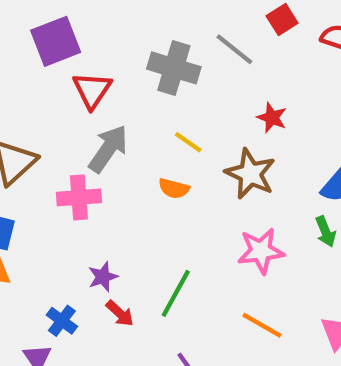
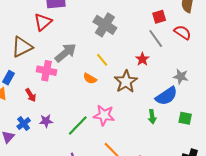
gray line: (234, 49) -> (156, 39), moved
red triangle: (92, 90) -> (43, 22), moved
pink star: (261, 251) -> (104, 115), moved
purple star: (103, 277) -> (46, 121), moved
red arrow: (120, 313) -> (31, 95), moved

